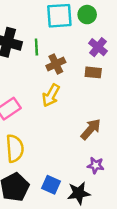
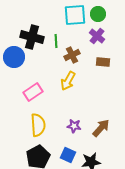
purple cross: (98, 47) -> (97, 36), moved
brown arrow: (91, 129) -> (101, 128), moved
purple star: (96, 165) -> (74, 126), moved

